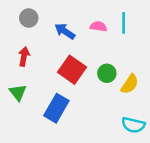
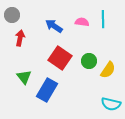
gray circle: (29, 18) -> (12, 15), moved
red arrow: (24, 56) -> (20, 38), moved
green triangle: (18, 93) -> (24, 77), moved

